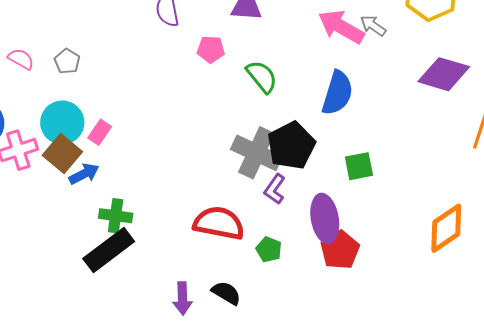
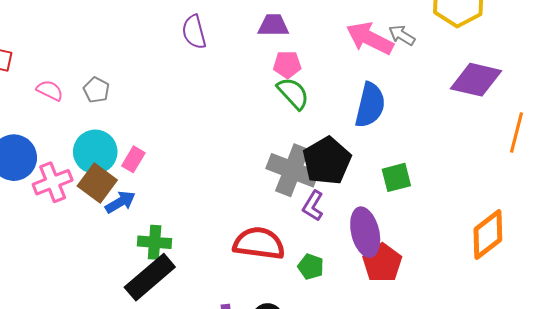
pink pentagon: (211, 49) -> (287, 64), moved

